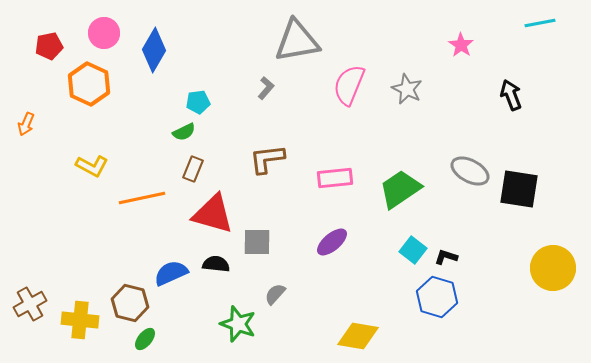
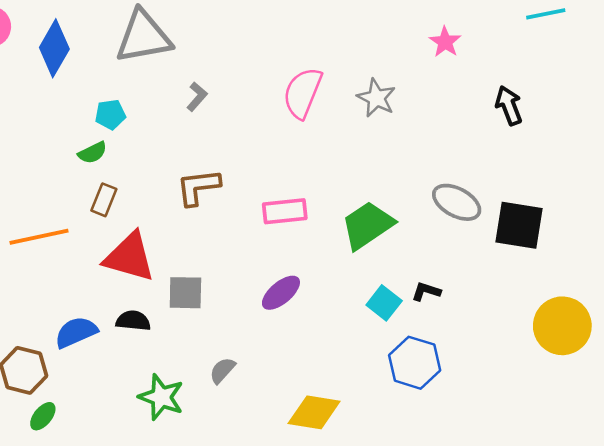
gray triangle: (297, 41) -> (143, 37), moved
black L-shape: (446, 257) -> (426, 291), moved
gray semicircle: (275, 294) -> (222, 370), moved

